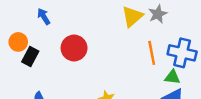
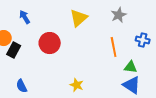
yellow triangle: (132, 16) -> (79, 18), moved
blue cross: (182, 53) -> (143, 40), moved, size x0.6

